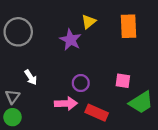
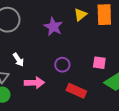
yellow triangle: (89, 22) -> (80, 15), moved
pink arrow: (66, 104) -> (34, 83), moved

